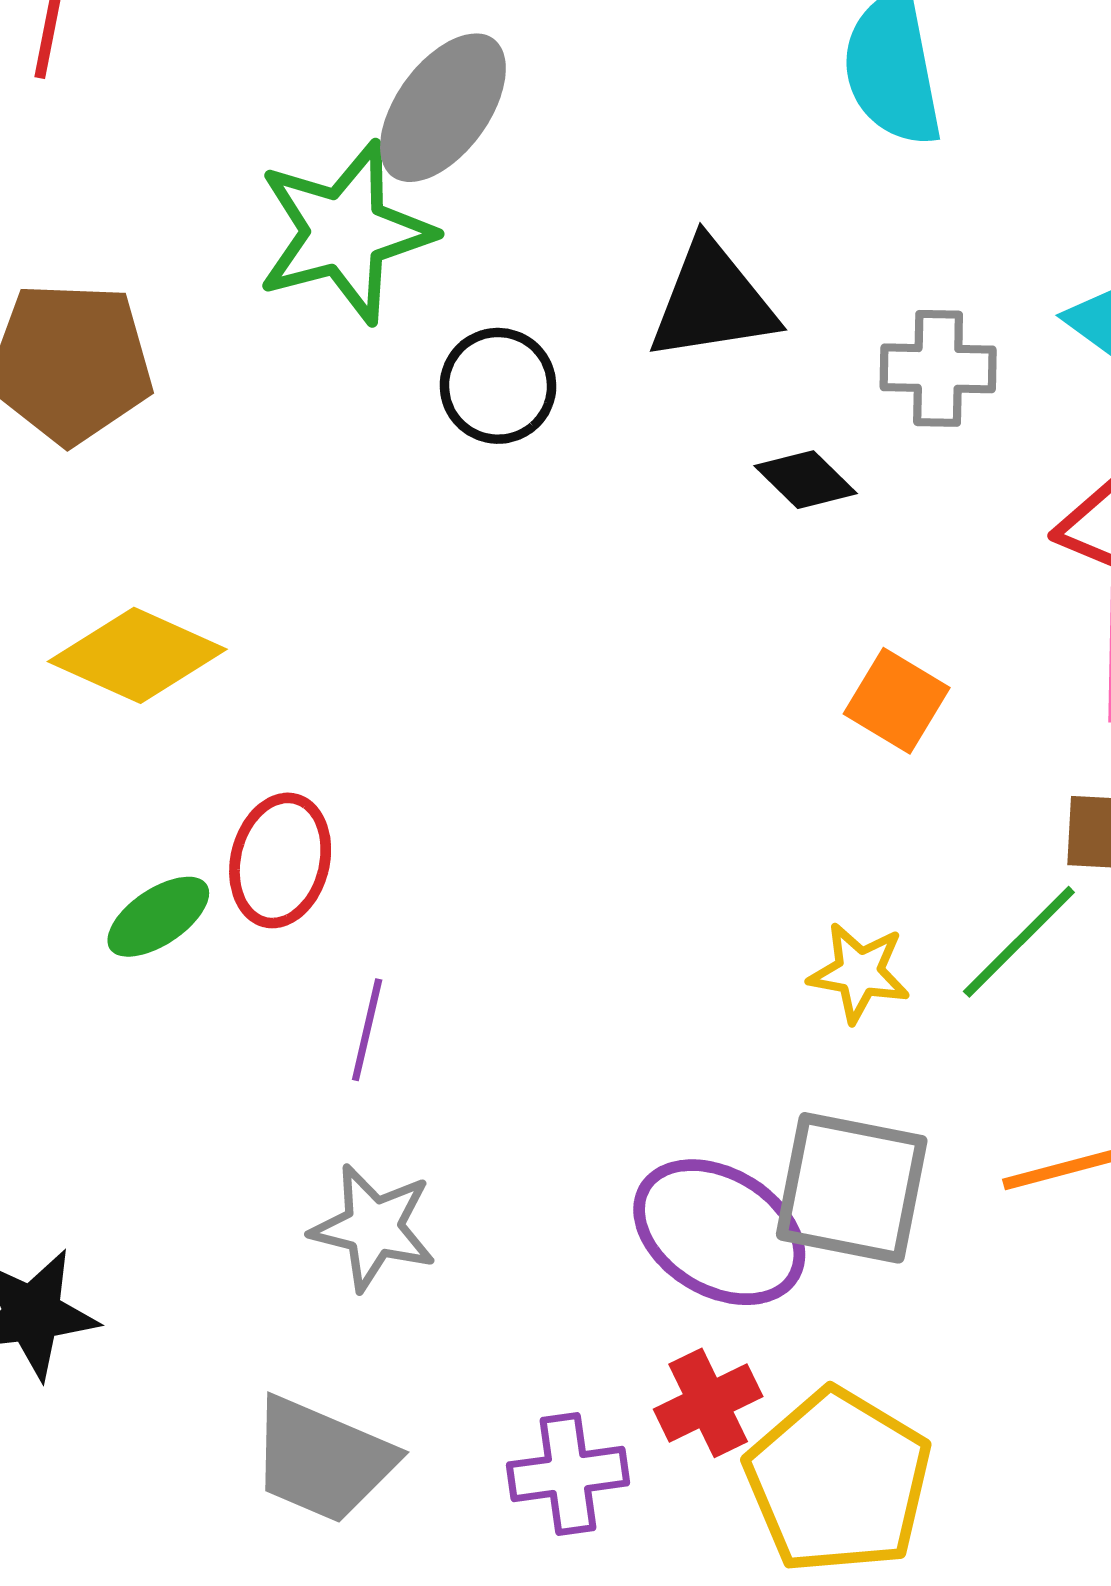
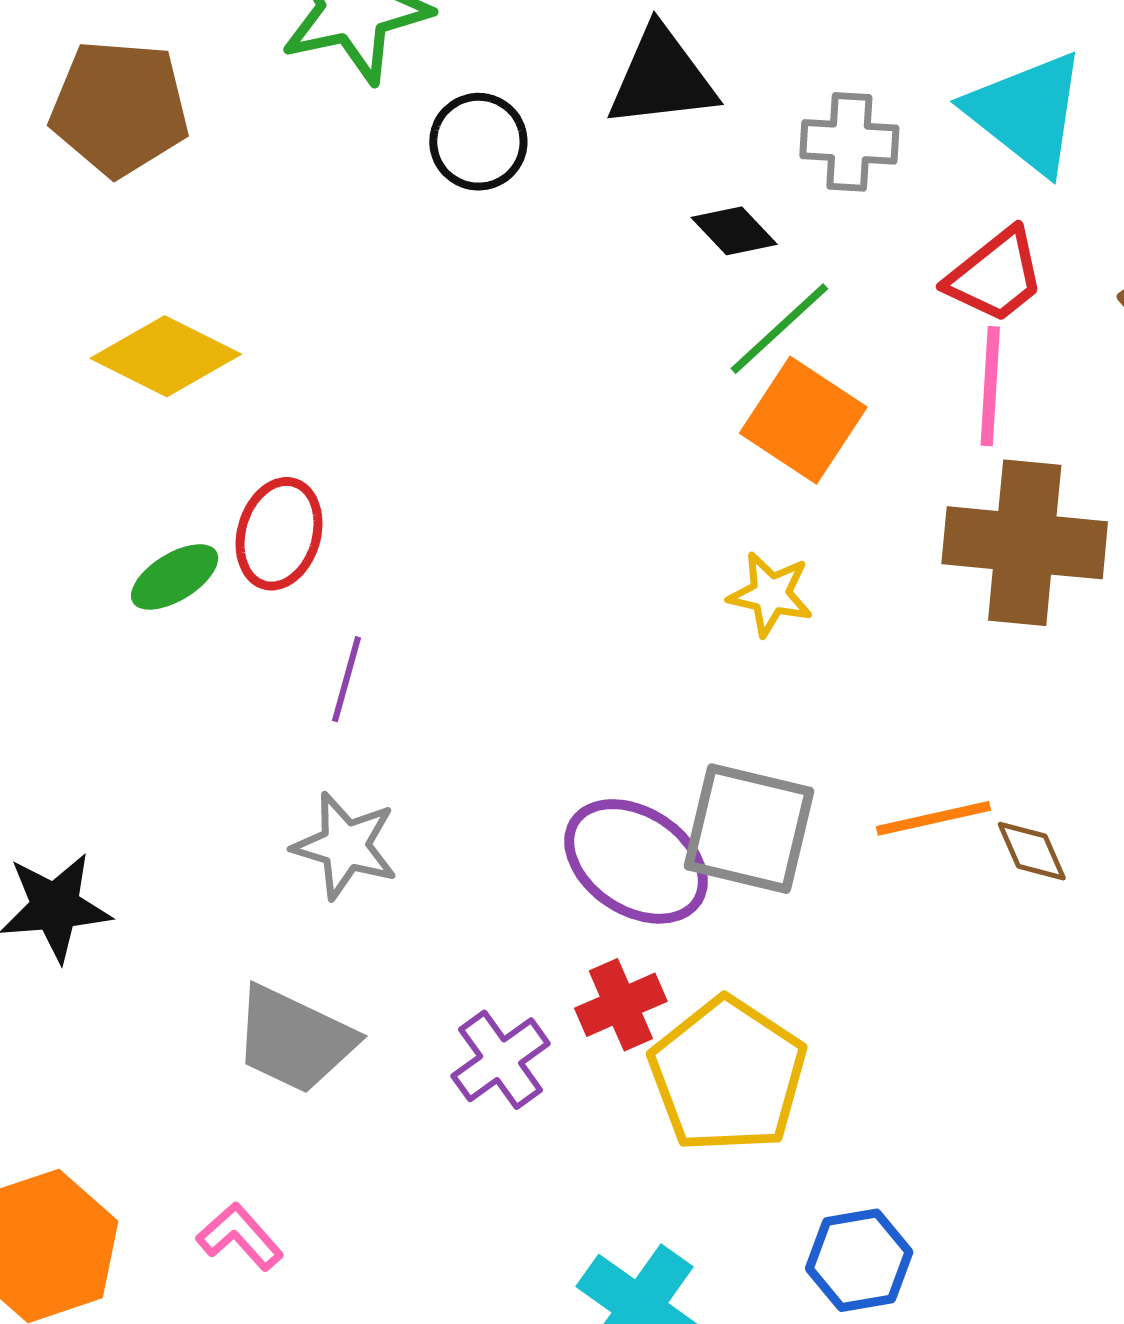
orange square: (897, 701) -> (803, 420), size x1.4
green line: (1019, 942) -> (779, 329), moved
yellow star: (859, 973) -> (770, 594), moved
purple cross: (568, 1474) -> (501, 1060), turned -30

